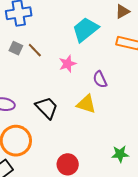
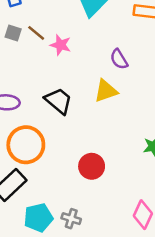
pink star: (68, 64) -> (61, 45), moved, turned -30
yellow triangle: (86, 104) -> (106, 91), turned -30

